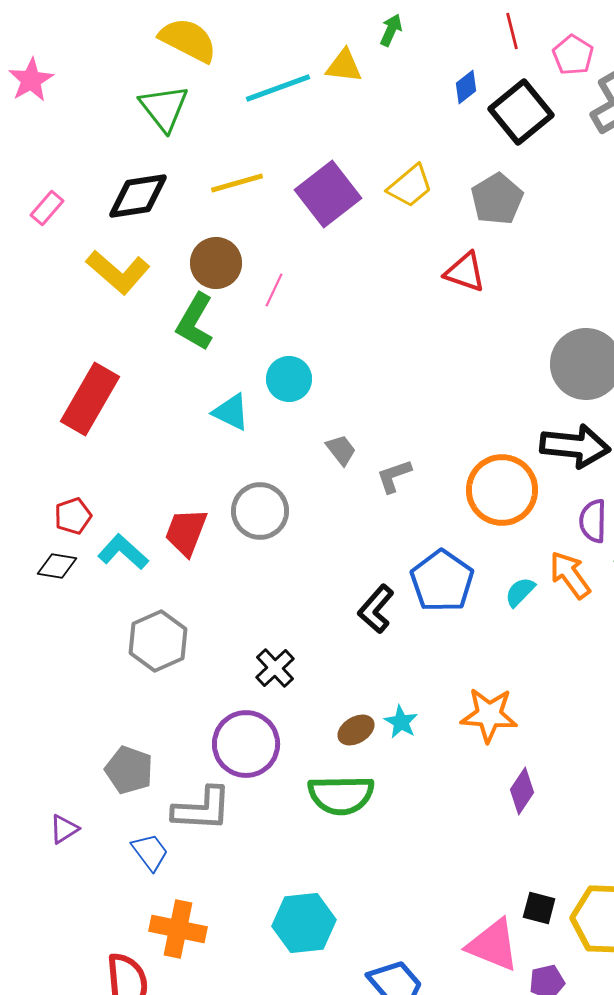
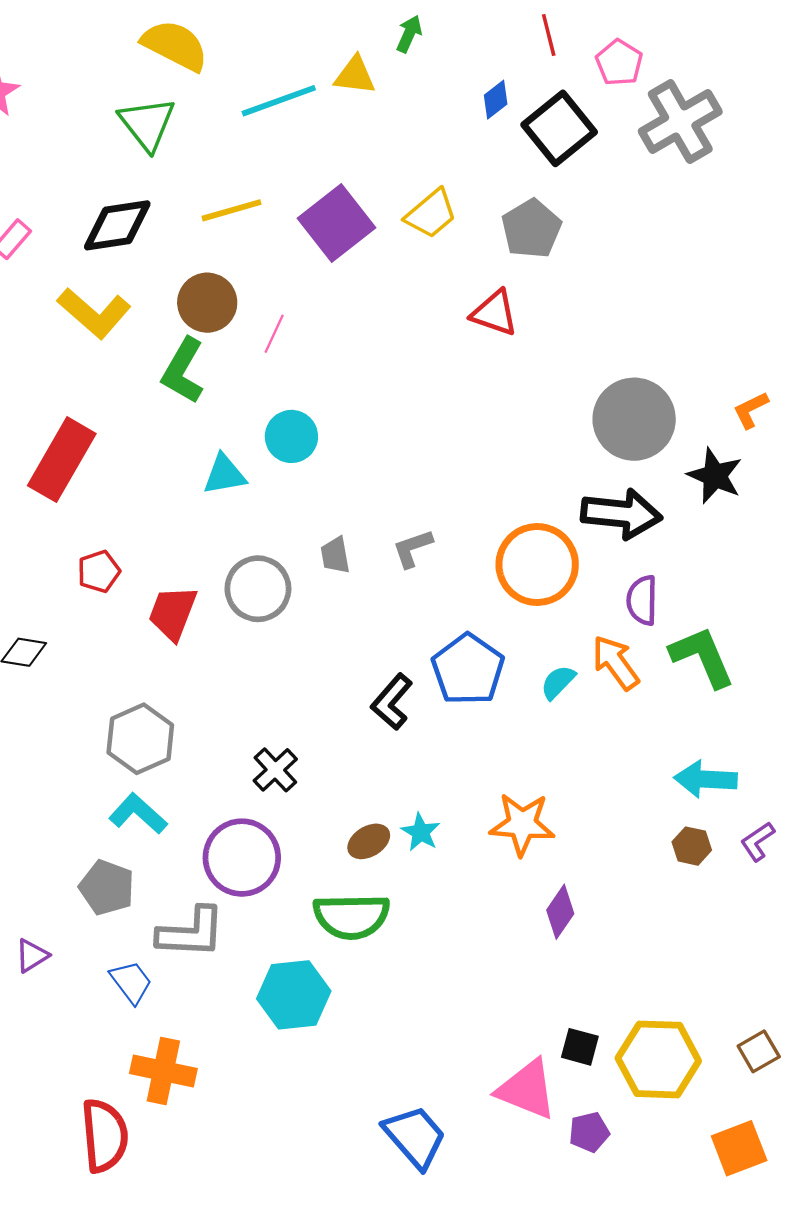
cyan triangle: (231, 412) -> (225, 475), turned -36
gray trapezoid: (341, 450) -> (335, 555), moved, turned -152
red pentagon: (73, 516) -> (99, 571), moved
cyan L-shape: (123, 552) -> (138, 814), moved
cyan hexagon: (304, 923) -> (294, 995), moved

